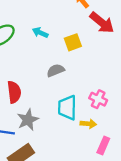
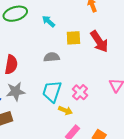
red arrow: (102, 23) -> (99, 41), moved

